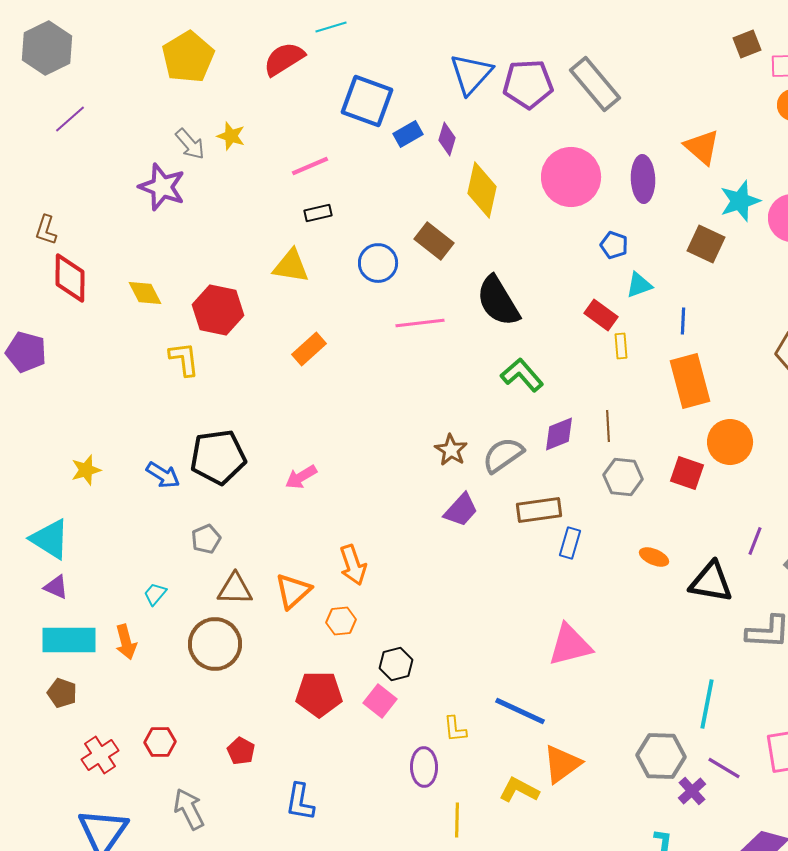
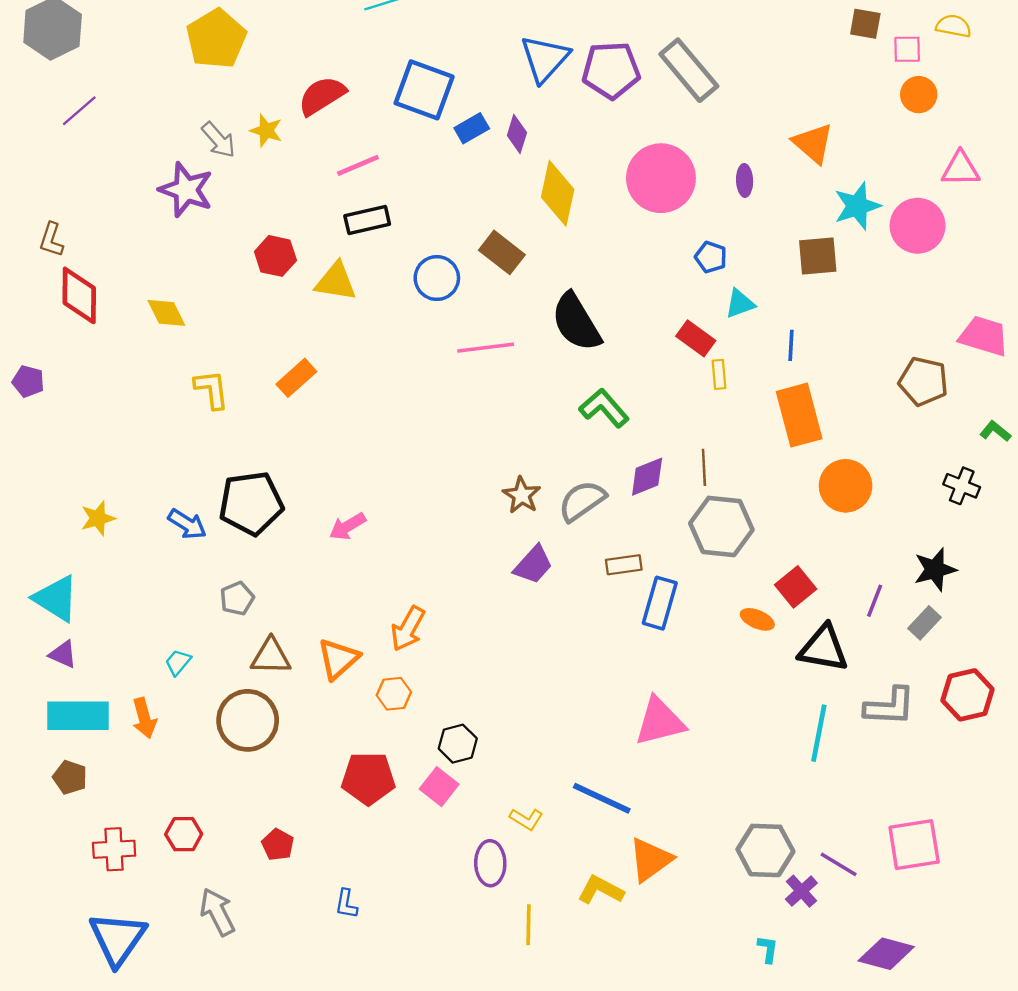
brown square: (747, 44) -> (865, 24), turned 32
red semicircle: (284, 59) -> (322, 96), moved
purple ellipse: (643, 179) -> (745, 180), size x0.6
black rectangle: (318, 213) -> (367, 220), size x1.4
brown square: (706, 244) -> (818, 256), turned -30
red hexagon: (218, 310) -> (275, 256), moved, size x0.7
orange rectangle: (309, 349) -> (296, 378), moved
purple pentagon: (26, 352) -> (28, 381), size x0.7
red square: (687, 473) -> (796, 587), moved, turned 32
gray hexagon: (623, 477) -> (721, 526), size x1.4
brown rectangle: (539, 510) -> (624, 565), size x0.7
blue rectangle: (570, 543) -> (660, 603), size x1.4
orange arrow: (353, 565) -> (408, 629), turned 48
cyan line: (707, 704) -> (819, 733), moved
yellow L-shape: (455, 729) -> (526, 819), turned -52
red cross: (100, 755) -> (114, 849), turned 30
blue L-shape: (300, 802) -> (346, 904), size x0.7

